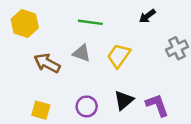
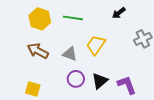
yellow hexagon: (25, 24) -> (40, 19), moved
gray triangle: (82, 53) -> (70, 54), moved
purple circle: (87, 106) -> (76, 79), moved

